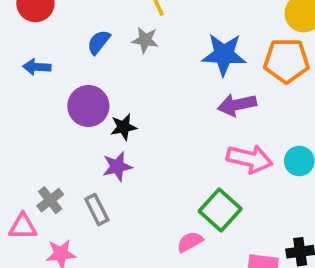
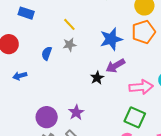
purple arrow: (237, 105) -> (115, 66), moved
purple circle: (88, 106) -> (47, 117), moved
black star: (124, 127) -> (97, 78), moved

